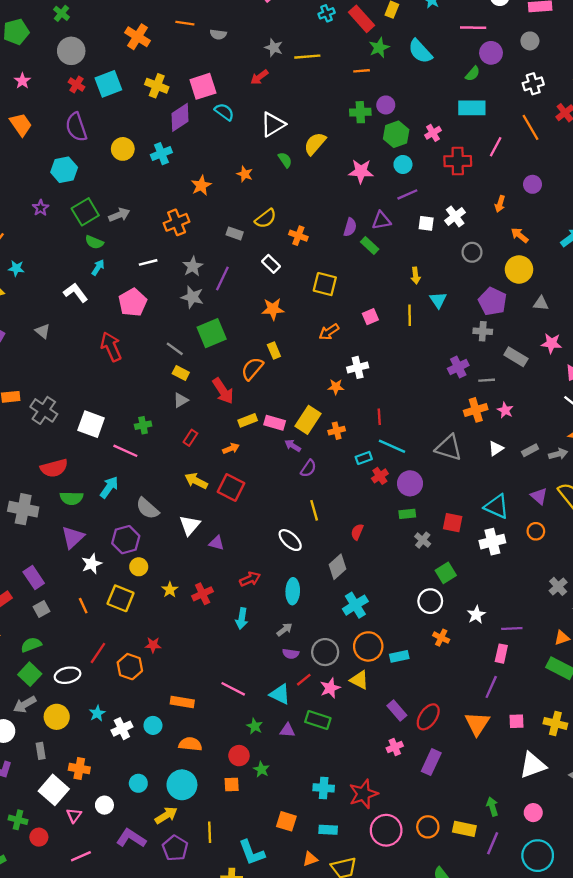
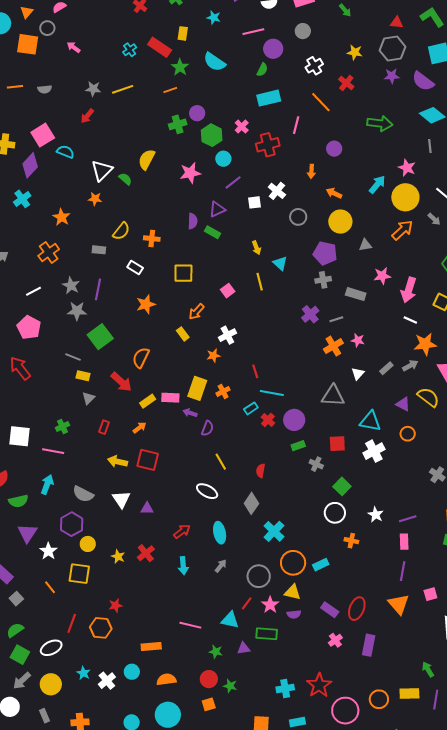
white triangle: (273, 124) -> (102, 170), moved
yellow rectangle: (274, 351) -> (183, 334), moved
gray triangle: (449, 448) -> (333, 396), moved
purple semicircle: (291, 654) -> (294, 614), moved

